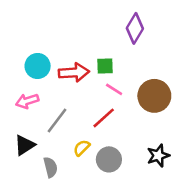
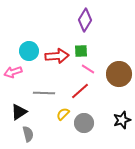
purple diamond: (135, 28) -> (85, 20), moved
pink arrow: (27, 101) -> (13, 72), moved
gray line: (57, 121) -> (44, 93), turned 55
gray semicircle: (51, 167) -> (28, 134), moved

